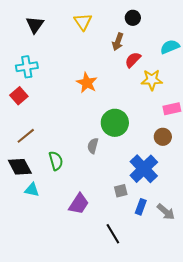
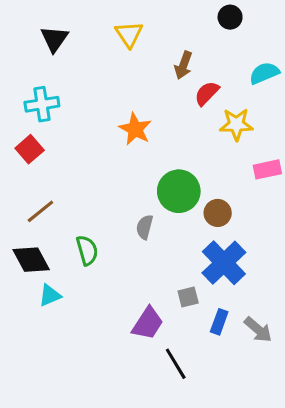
black circle: (133, 18) -> (230, 17), moved
brown circle: (163, 137) -> (218, 213), moved
cyan triangle: (32, 190) -> (50, 295), turned -35
purple trapezoid: (79, 204) -> (148, 323), moved

